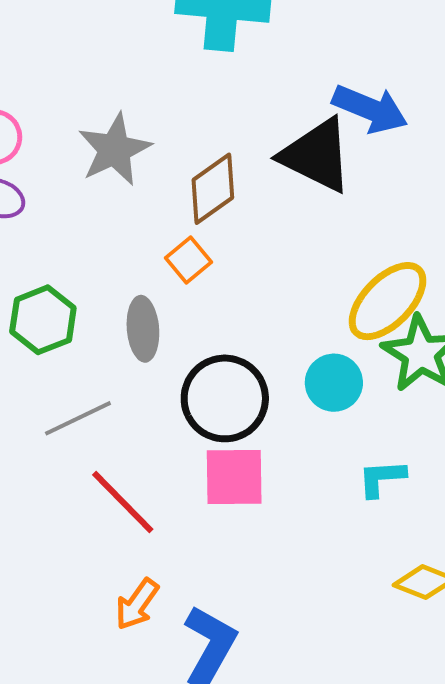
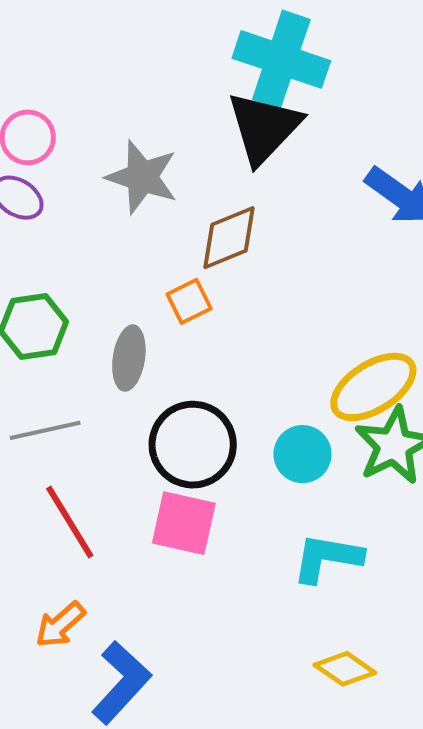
gray star: (114, 150) -> (142, 177), turned 30
black triangle: (317, 155) -> (264, 128), moved, turned 34
cyan L-shape: (382, 478) -> (327, 558), size x1.4

